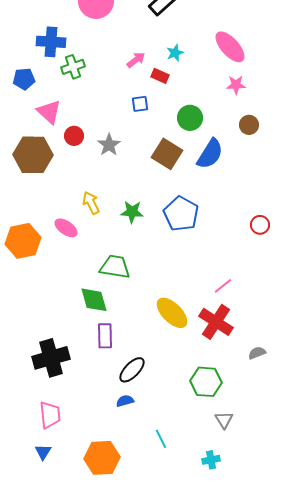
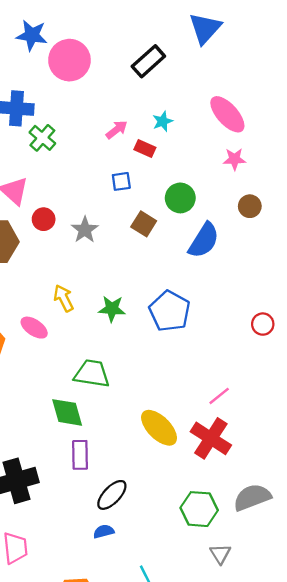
green cross: (73, 67) -> (42, 138), turned -30
brown square: (167, 154) -> (144, 224), moved, size x0.7
gray semicircle: (257, 353) -> (252, 497), moved, size x1.8

